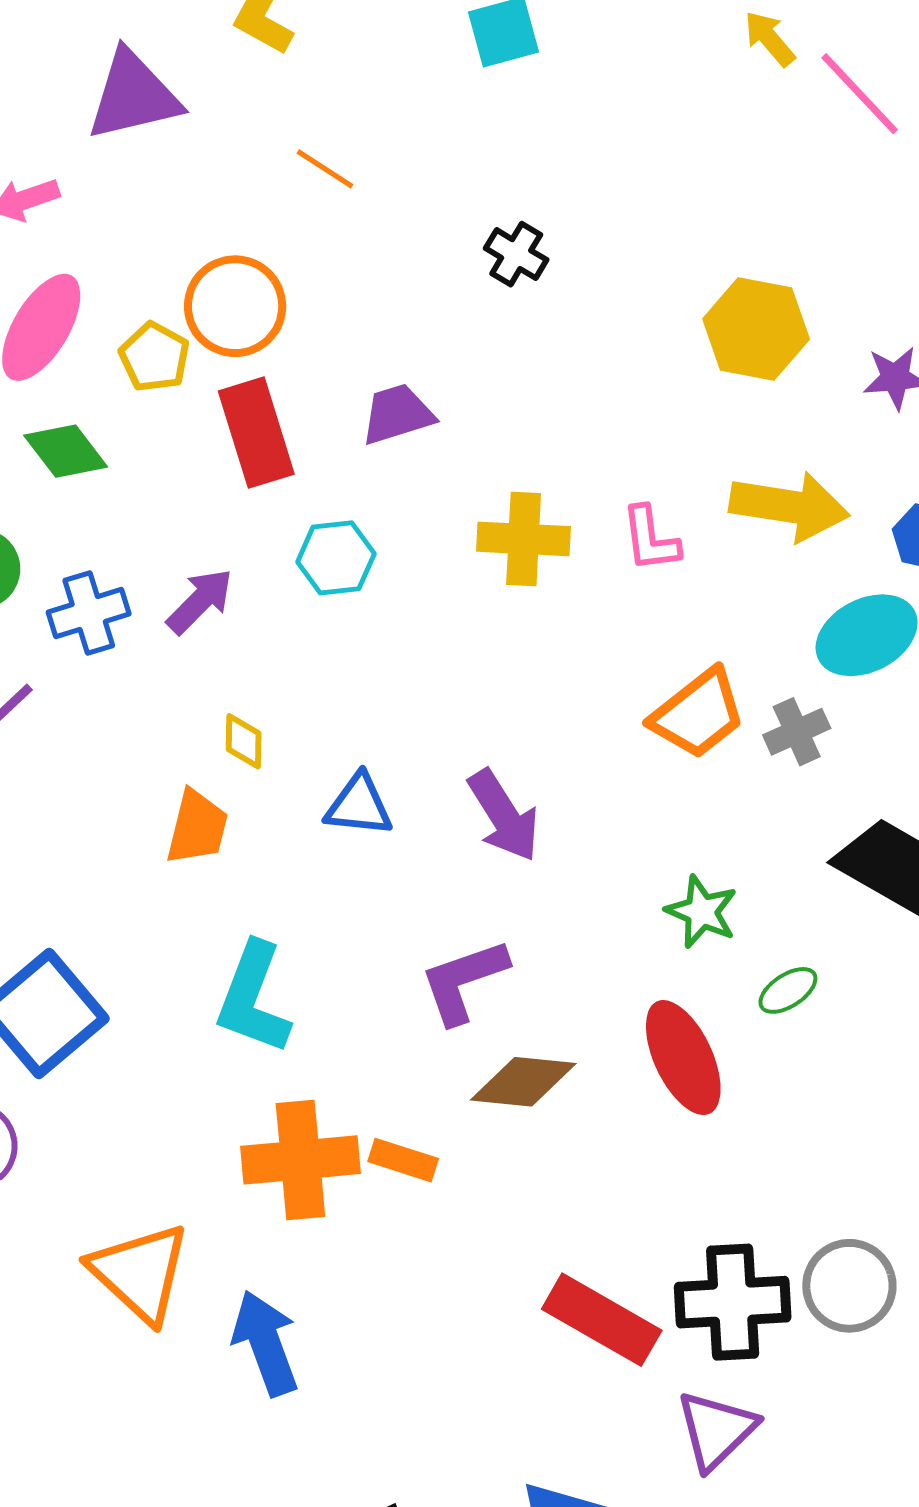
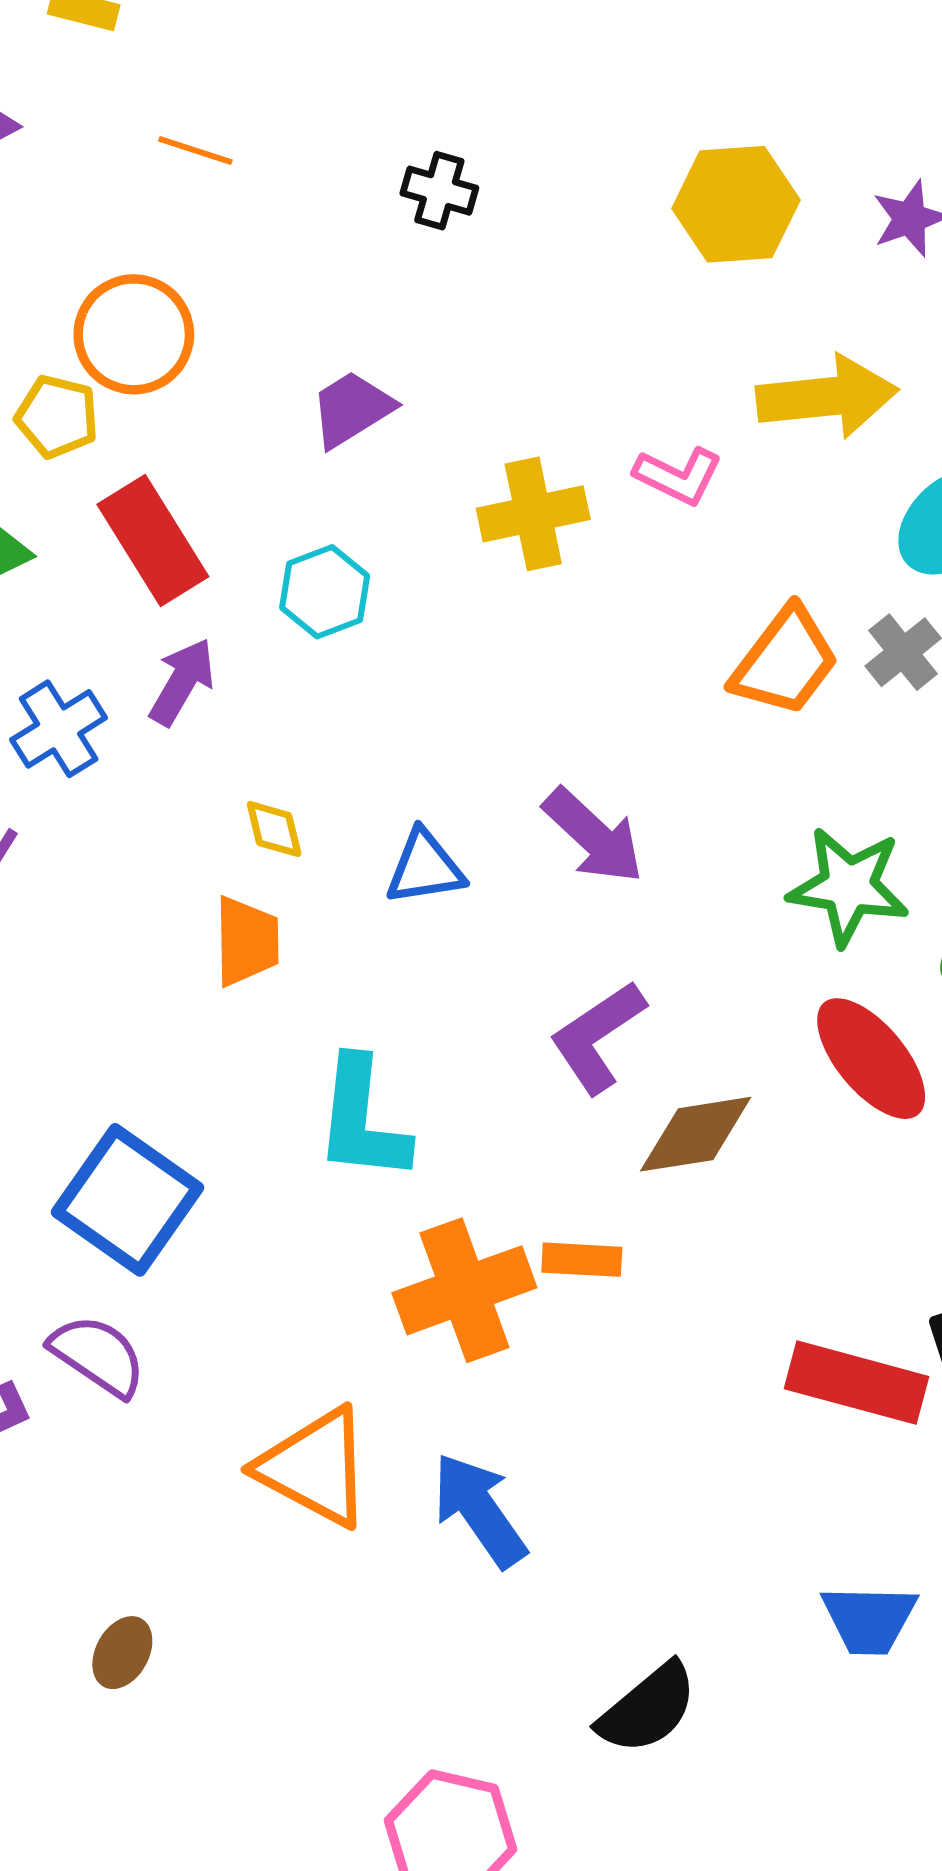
red rectangle: (256, 433) -> (153, 540), moved
pink L-shape: (650, 539) -> (678, 476), turned -42
green star: (702, 912) -> (848, 886), size x1.4

